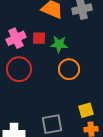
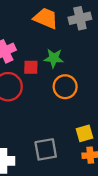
red square: (39, 38) -> (31, 67), moved

